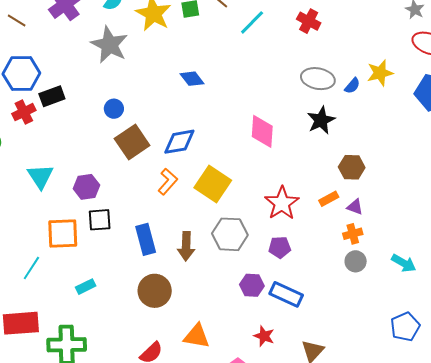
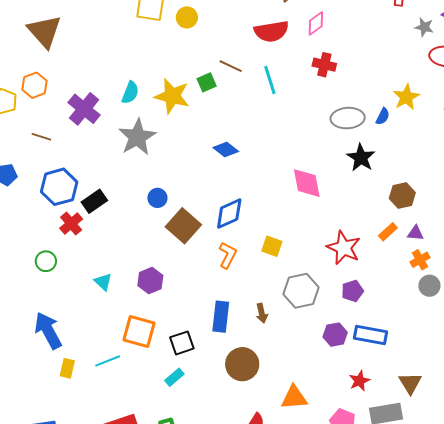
cyan line: (252, 22) -> (270, 80), turned -48
gray star: (109, 45) -> (137, 137), turned 30
cyan triangle: (40, 176) -> (103, 282), size x0.7
yellow square: (213, 184) -> (272, 246), size x0.6
black square: (100, 220) -> (182, 343), moved
orange square: (63, 233) -> (139, 332), turned 32
blue rectangle: (146, 239) -> (221, 317), turned 36
brown arrow: (186, 246) -> (262, 313), size x0.7
cyan line: (31, 268) -> (108, 361), moved, turned 50
red star: (264, 336) -> (359, 381), turned -30

